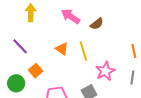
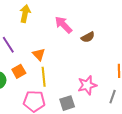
orange triangle: (62, 49) -> (39, 54), moved
yellow line: (83, 51) -> (44, 77), moved

